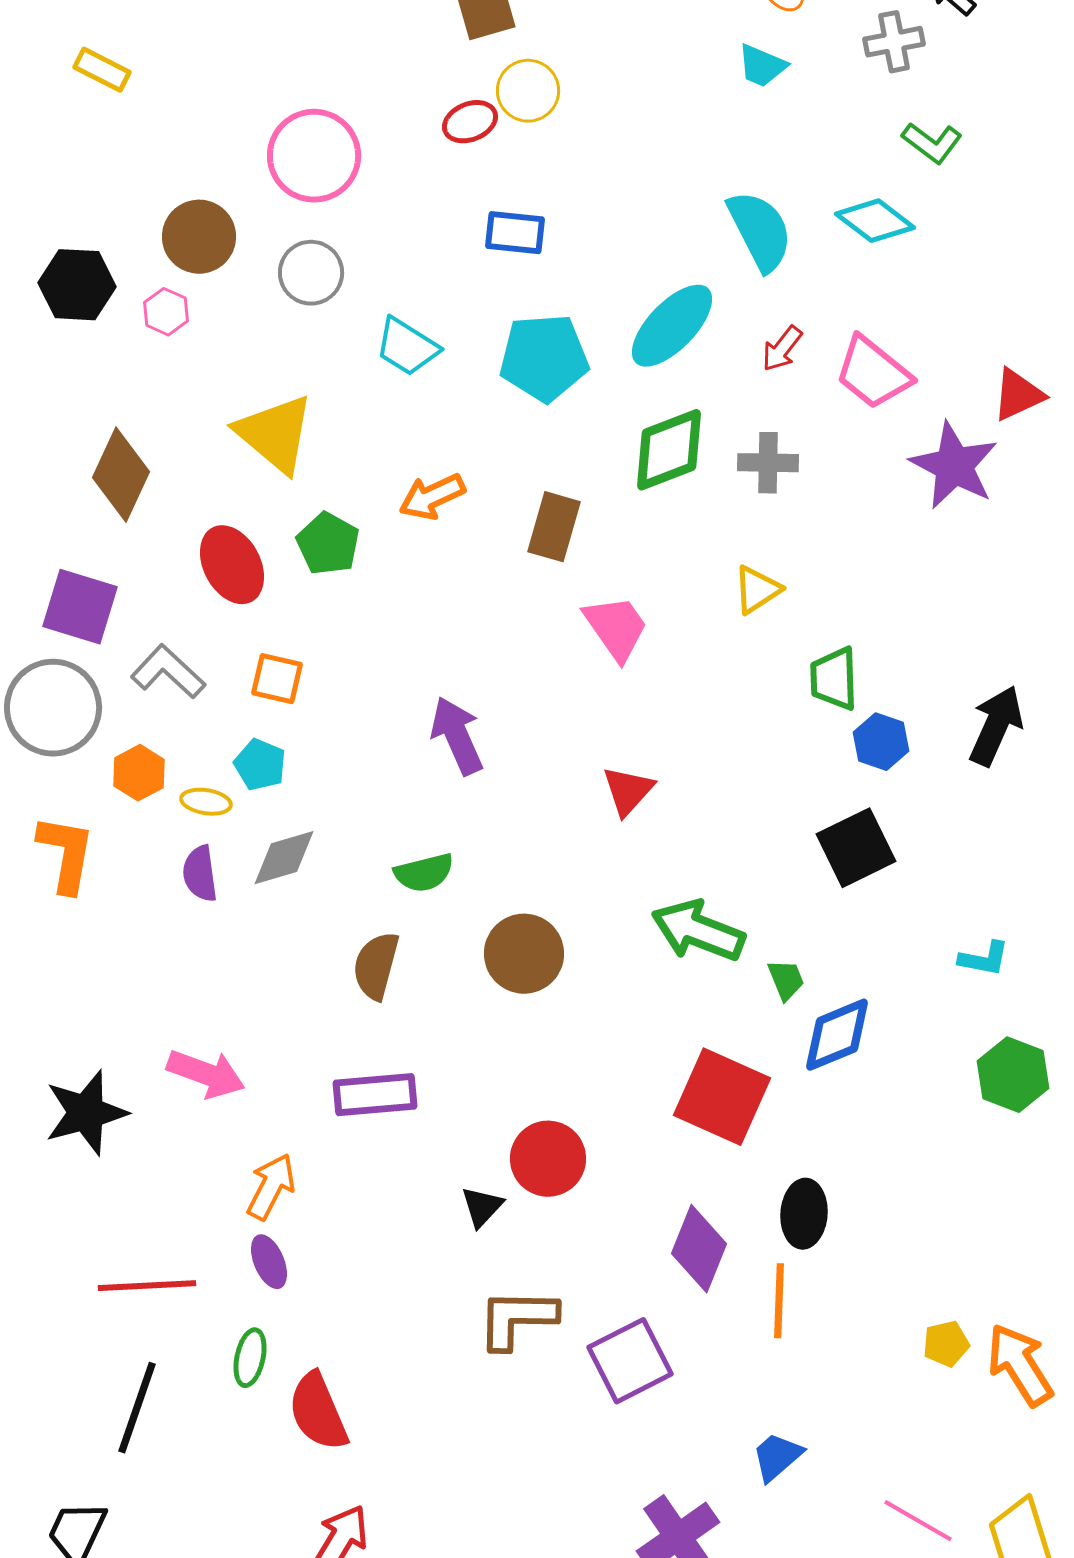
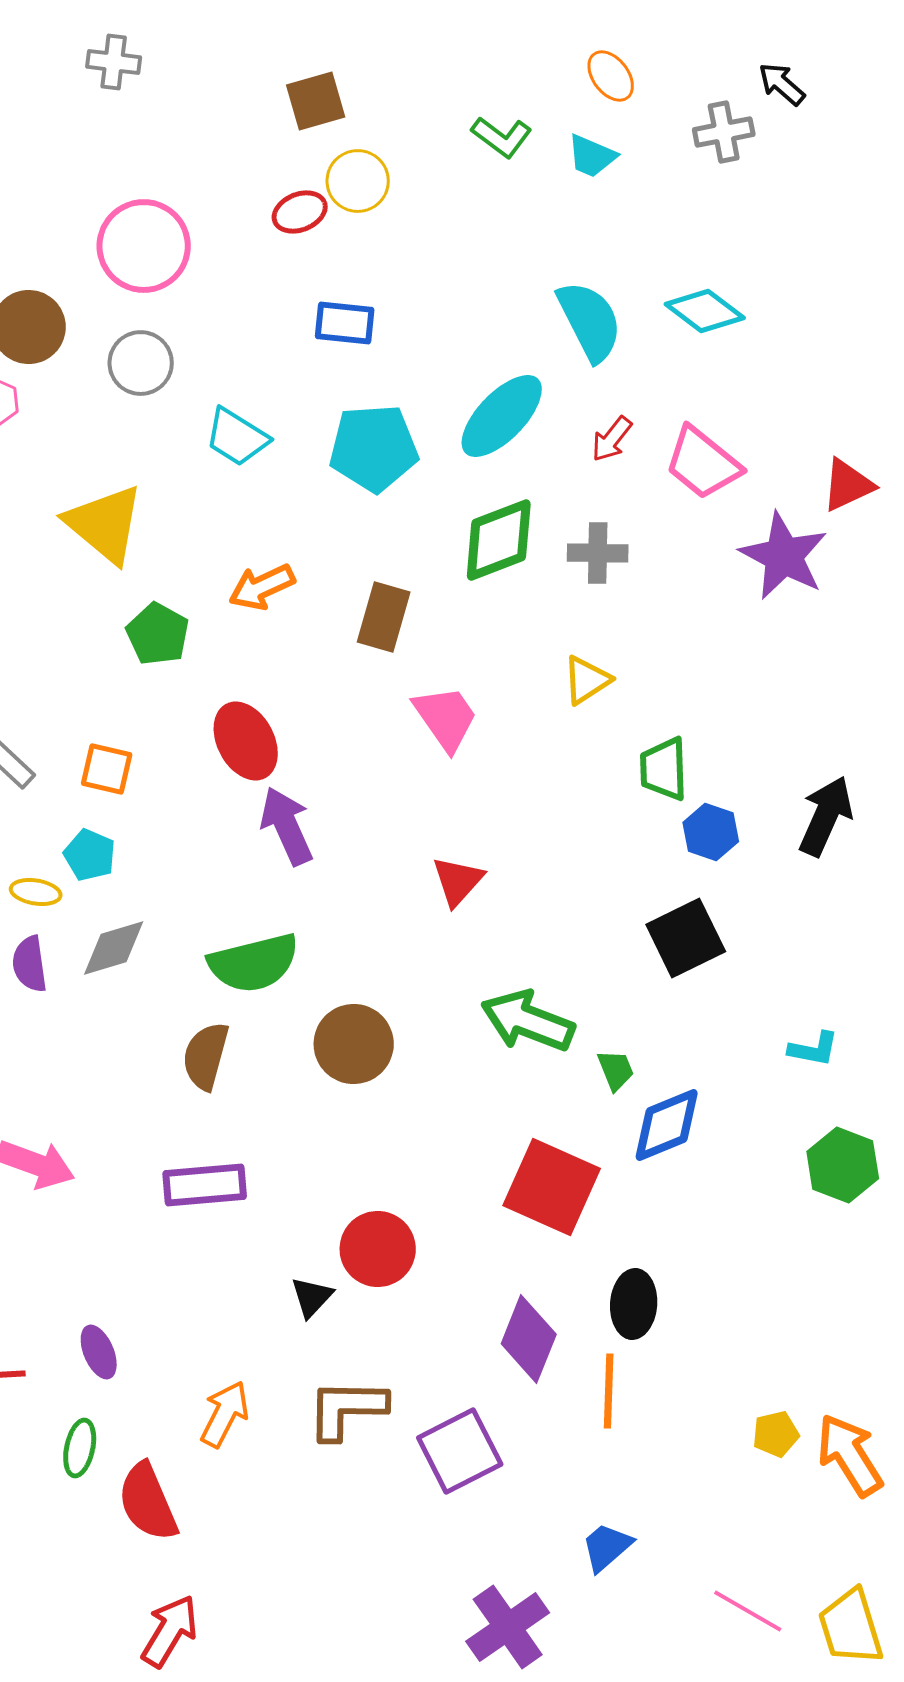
green L-shape: (932, 143) -> (502, 137), moved
red ellipse: (232, 565) -> (246, 741), moved
green semicircle: (424, 873) -> (254, 963), size x1.5
orange arrow: (271, 1187) -> (225, 1414), moved

